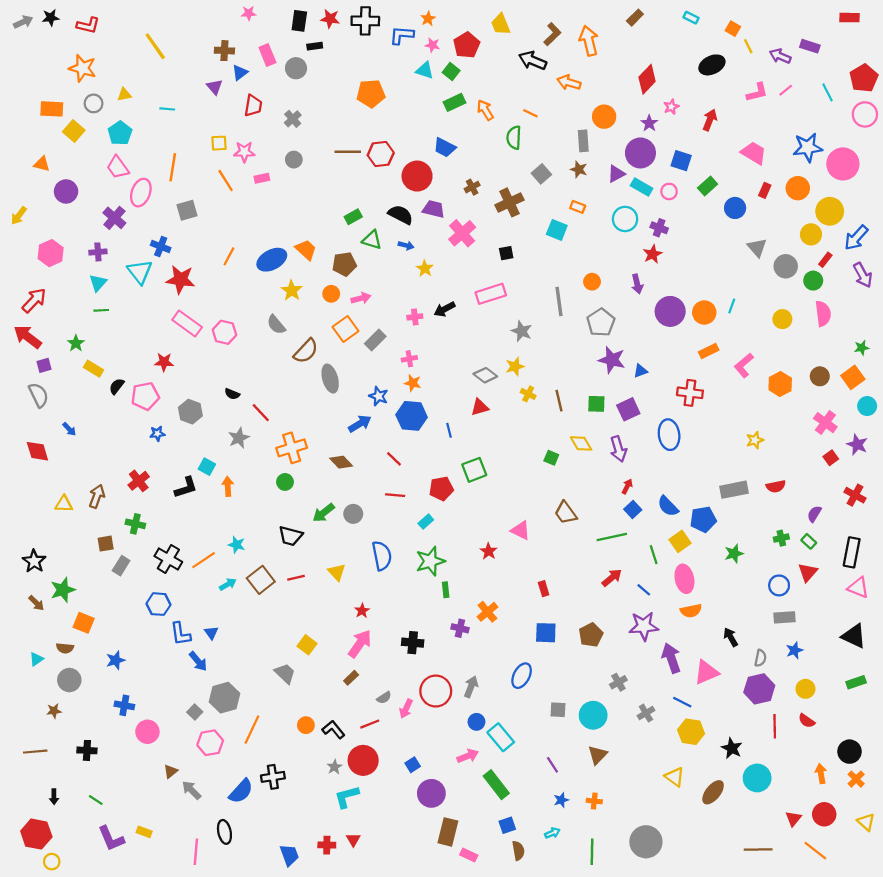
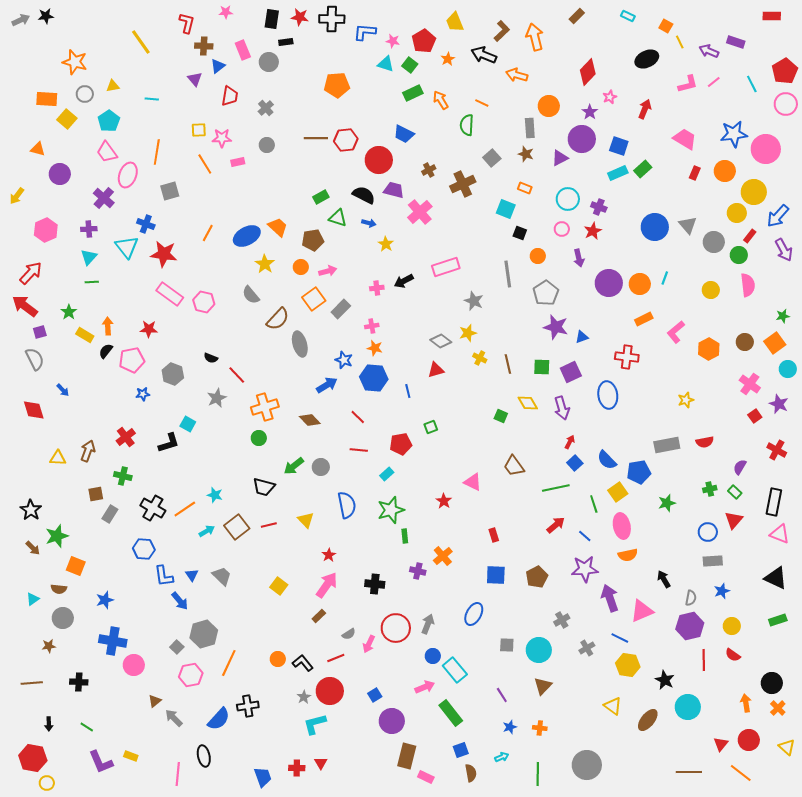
orange star: (428, 19) -> (448, 59), moved
red L-shape: (88, 25) -> (187, 23), moved, turned -90
cyan rectangle: (642, 187) -> (618, 173), moved, turned -54
pink circle: (669, 191) -> (562, 229), moved
blue circle: (735, 208) -> (655, 227), moved, size x1.4
black square: (506, 253) -> (520, 233), moved, turned 32
green square: (474, 470) -> (431, 427), size x0.6
orange arrow: (228, 486) -> (108, 326), moved
gray trapezoid: (285, 673) -> (222, 576), moved
blue cross: (124, 705) -> (113, 641), size x1.5

